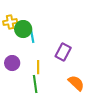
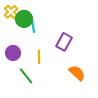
yellow cross: (10, 22) -> (11, 12), turned -32
green line: (35, 84) -> (26, 76), moved, turned -30

